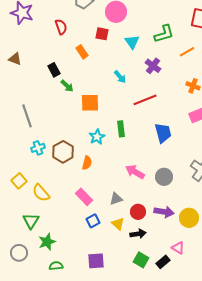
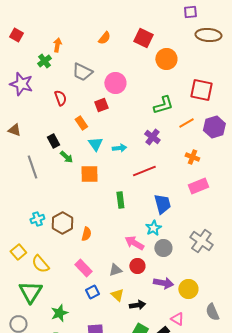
red square: (102, 34) -> (101, 105), turned -32
cyan triangle: (132, 42) -> (95, 144), moved
cyan arrow: (120, 77) -> (119, 148), turned -56
gray line: (27, 116) -> (32, 167), moved
cyan star: (97, 137) -> (153, 228), moved
red circle: (138, 212) -> (137, 266), moved
green triangle: (31, 221) -> (30, 292), size x1.4
green star: (47, 242) -> (59, 313), moved

